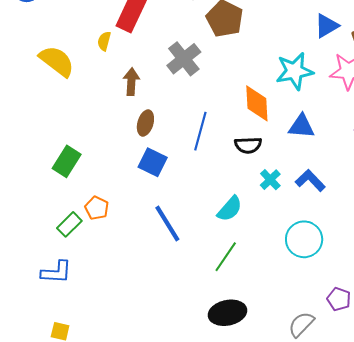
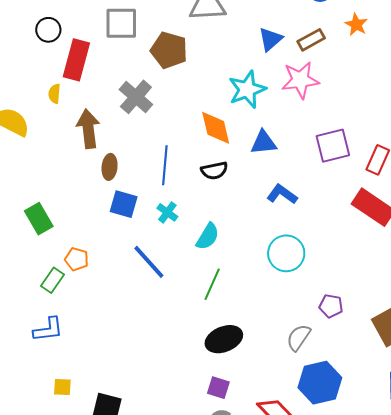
brown arrow: (131, 82) -> (88, 129), size x1.4
green rectangle: (67, 161) -> (39, 219), turned -52
cyan cross: (270, 180) -> (167, 212), moved

